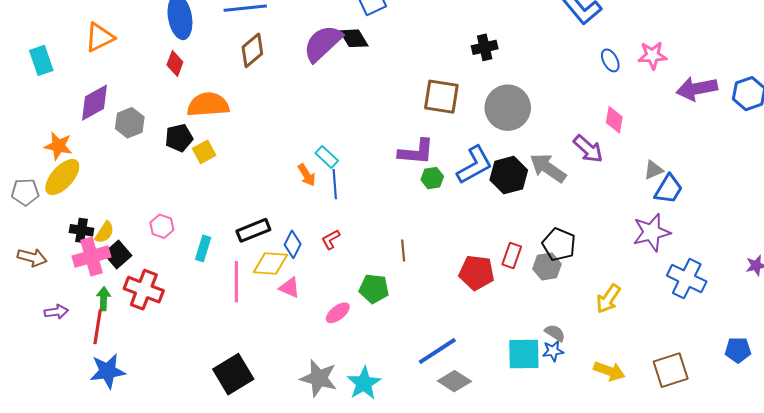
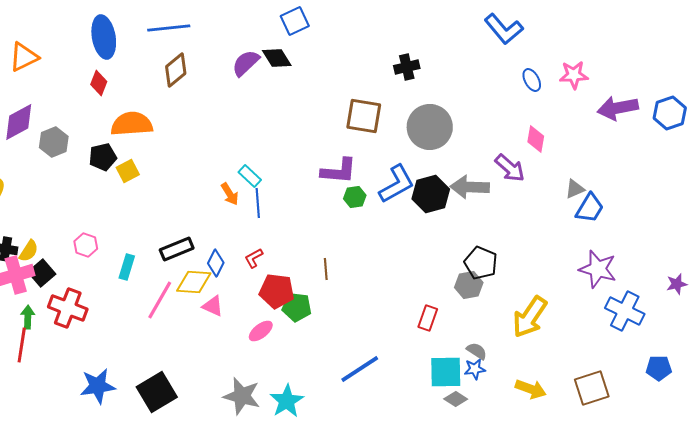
purple semicircle: (323, 43) -> (246, 63), size x0.7
gray arrow: (548, 168) -> (470, 187), turned -33
purple star: (651, 232) -> (598, 269), moved, turned 30
red rectangle: (512, 255) -> (428, 318), moved
red pentagon: (477, 273) -> (277, 291), moved
blue cross: (687, 279) -> (625, 311), moved
pink line: (236, 282) -> (160, 300), turned 30
yellow arrow: (608, 299) -> (530, 317), size x1.4
blue star: (108, 371) -> (98, 386), moved
gray diamond: (454, 381) -> (456, 399), moved, size x0.7

